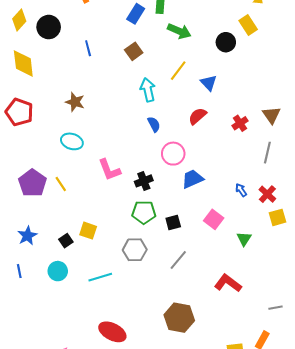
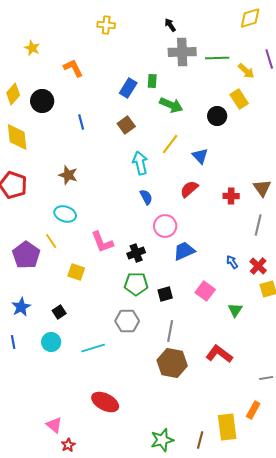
red cross: (240, 123) -> (231, 196), turned 35
yellow line: (61, 184) -> (51, 241), moved
yellow square: (88, 231) -> (76, 272), moved
gray line: (178, 260) -> (170, 331), turned -30
brown hexagon: (179, 318) -> (172, 363), moved

